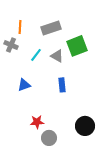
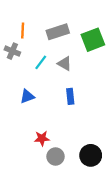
green square: (77, 46) -> (93, 40), moved
black circle: (85, 126) -> (91, 155), moved

